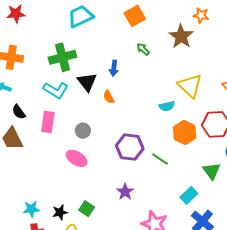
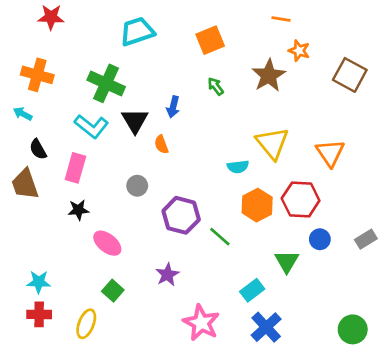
green cross: (62, 57) -> (106, 83), turned 32
gray circle: (83, 131) -> (137, 186), moved
pink ellipse: (77, 158) -> (107, 243), moved
black star: (60, 212) -> (78, 210), moved

